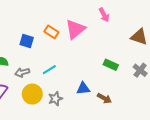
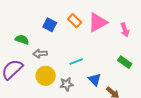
pink arrow: (104, 15) -> (125, 30), moved
cyan line: (49, 70) -> (76, 61), moved
blue triangle: (83, 88) -> (95, 80), turned 40

